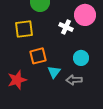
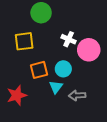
pink circle: (85, 15) -> (89, 50), moved
cyan circle: (81, 58) -> (63, 69), moved

